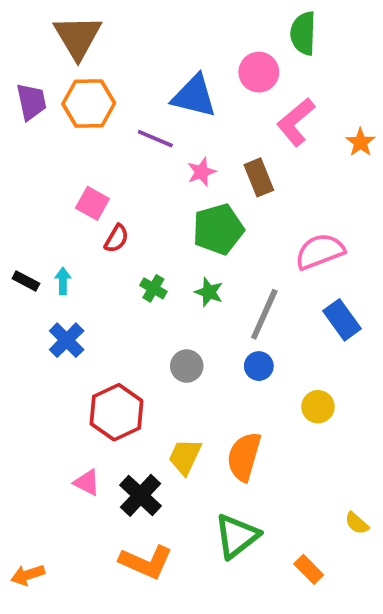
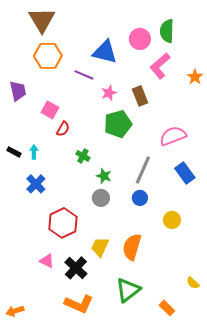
green semicircle: (303, 33) -> (167, 31), moved
purple trapezoid: (31, 102) -> (18, 91), moved
green star: (209, 292) -> (104, 176), moved

